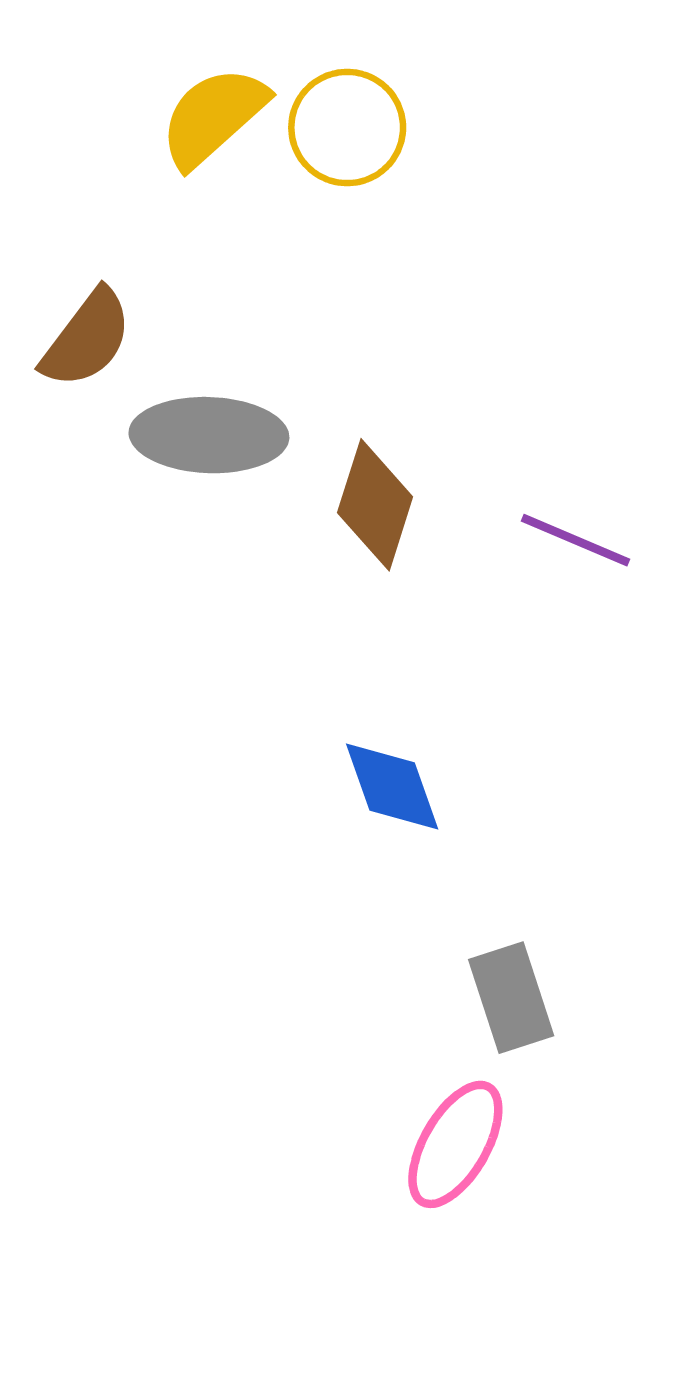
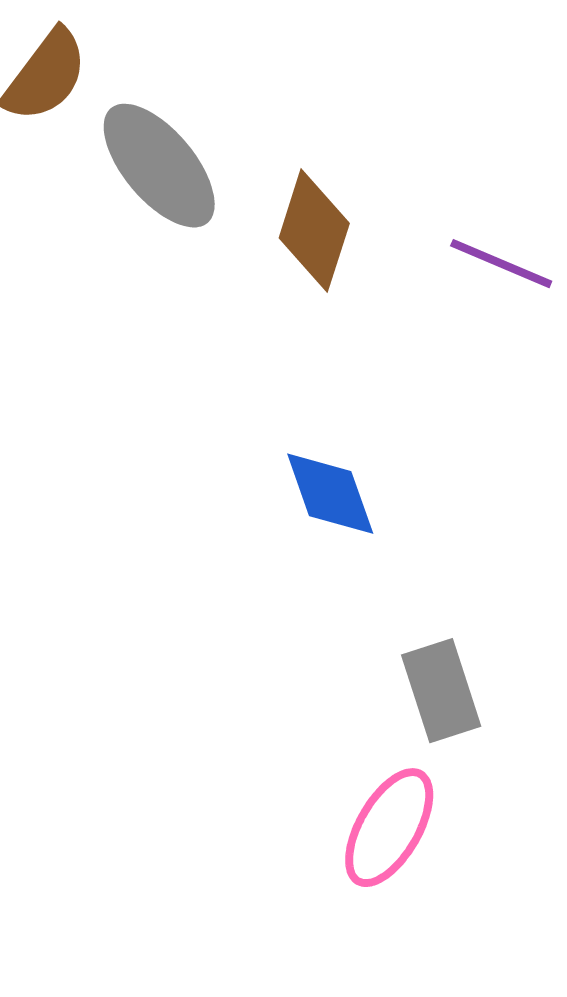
gray ellipse: (209, 435) -> (159, 166), turned 48

